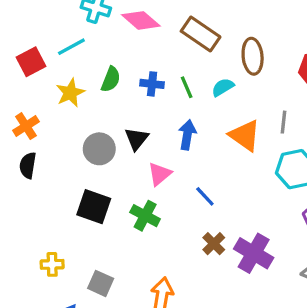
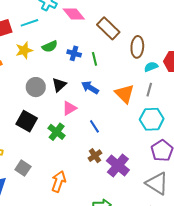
green semicircle: (111, 79) -> (50, 46), turned 35
cyan semicircle: (223, 87) -> (151, 67), moved
blue arrow: (187, 135) -> (90, 88), turned -78

